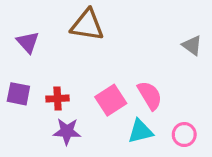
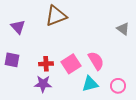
brown triangle: (87, 25) -> (56, 16), turned -30
red cross: (58, 99) -> (46, 64), moved

